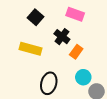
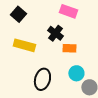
black square: (36, 17) -> (18, 14), moved
orange rectangle: (76, 52) -> (69, 48), turned 56

